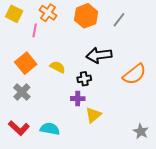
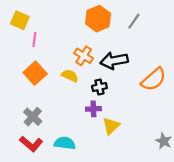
orange cross: (48, 13) -> (84, 56), moved
pink line: (35, 30) -> (34, 39), moved
gray cross: (22, 92) -> (33, 117), moved

